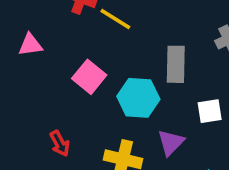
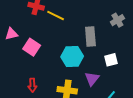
pink square: (89, 77) -> (32, 47), moved
red arrow: (60, 143) -> (32, 85), turned 32

